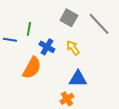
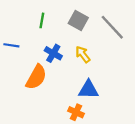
green line: (29, 29) -> (42, 20), moved
orange cross: (67, 99) -> (76, 112), turned -32

